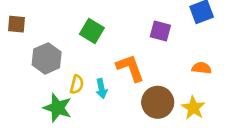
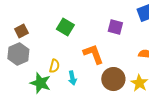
brown square: (16, 24) -> (21, 31), moved, turned -32
gray hexagon: (47, 58) -> (18, 54), moved
cyan arrow: (101, 89) -> (72, 78), moved

